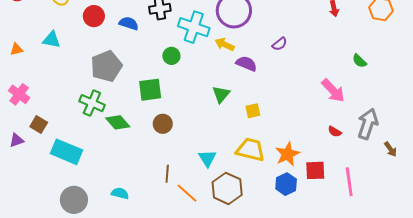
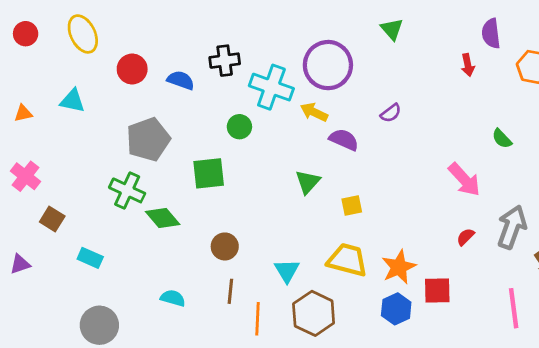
brown circle: (163, 124) -> (225, 246), moved
red semicircle: (335, 132) -> (465, 237), turned 104
purple triangle: (17, 140) -> (20, 264), moved
cyan rectangle: (66, 152) -> (90, 258), size x0.6
pink line: (349, 182) -> (514, 308), moved
cyan semicircle: (120, 193) -> (173, 298), moved
orange line: (187, 193) -> (258, 319), turned 50

